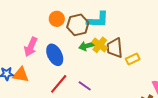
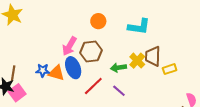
brown hexagon: (78, 25) -> (91, 52), moved
yellow cross: (100, 45) -> (137, 61), moved
green arrow: (87, 46) -> (118, 68), moved
blue ellipse: (55, 55) -> (73, 68), moved

